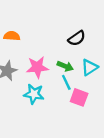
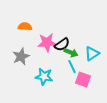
black semicircle: (77, 38) -> (62, 45), moved
pink star: (37, 67) -> (47, 43), moved

